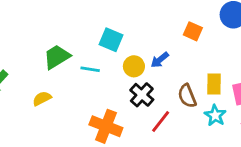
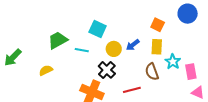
yellow rectangle: (214, 84) -> (157, 47), moved
black cross: (142, 95) -> (107, 70), moved
cyan star: (215, 115) -> (173, 62), moved
red line: (161, 122) -> (132, 90), turned 36

